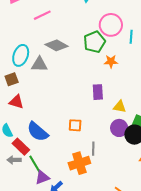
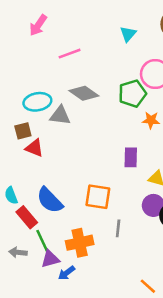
cyan ellipse: (21, 55) -> (37, 102), turned 55
red triangle: (16, 102) -> (34, 148), moved
orange square: (75, 125) -> (98, 197), size x1.5
gray arrow: (14, 160) -> (18, 252), moved
orange cross: (79, 163) -> (80, 243), moved

